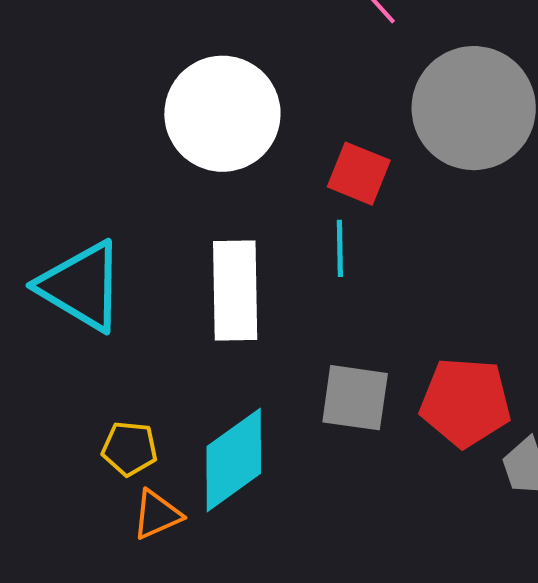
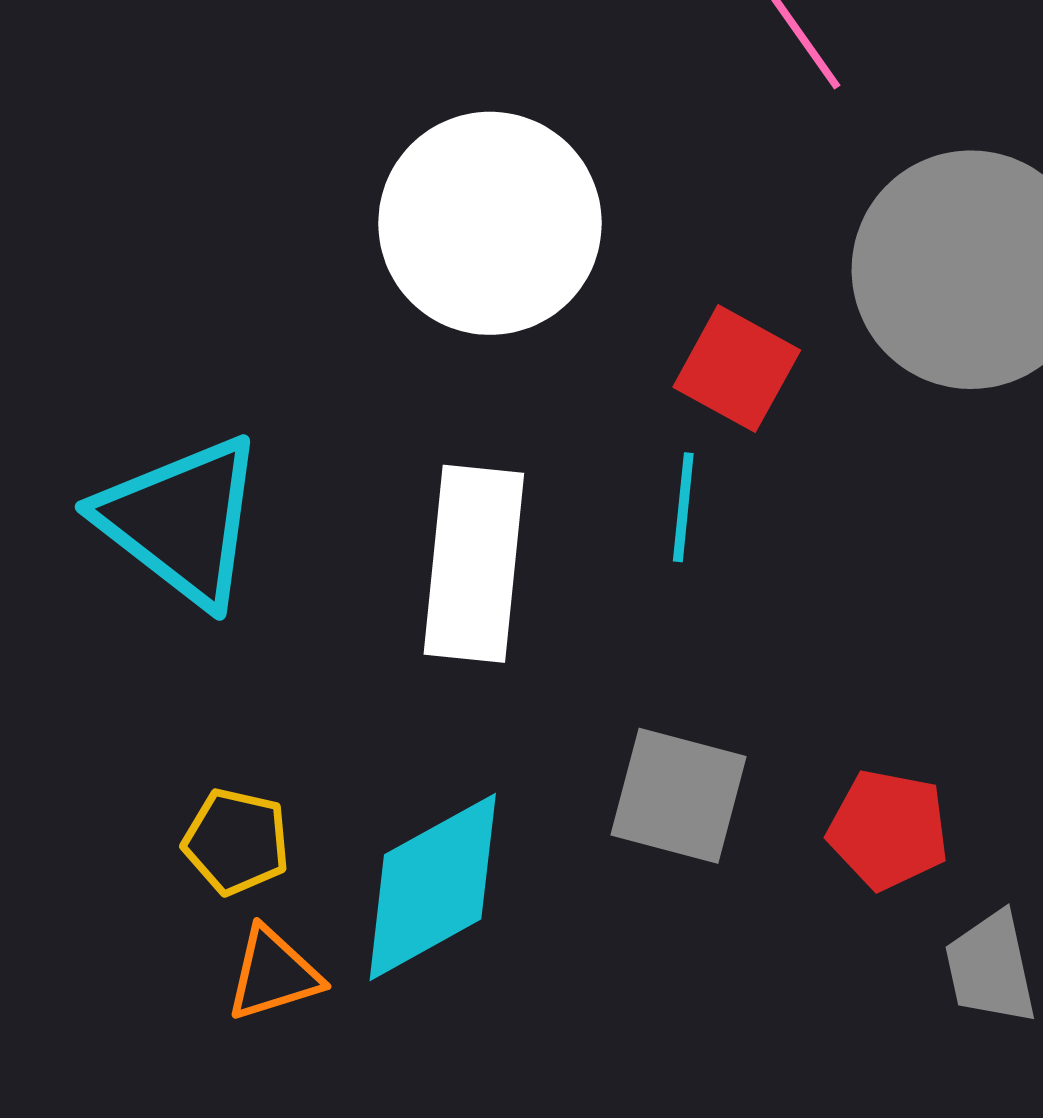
red pentagon: (465, 402) -> (888, 830), size x0.7

